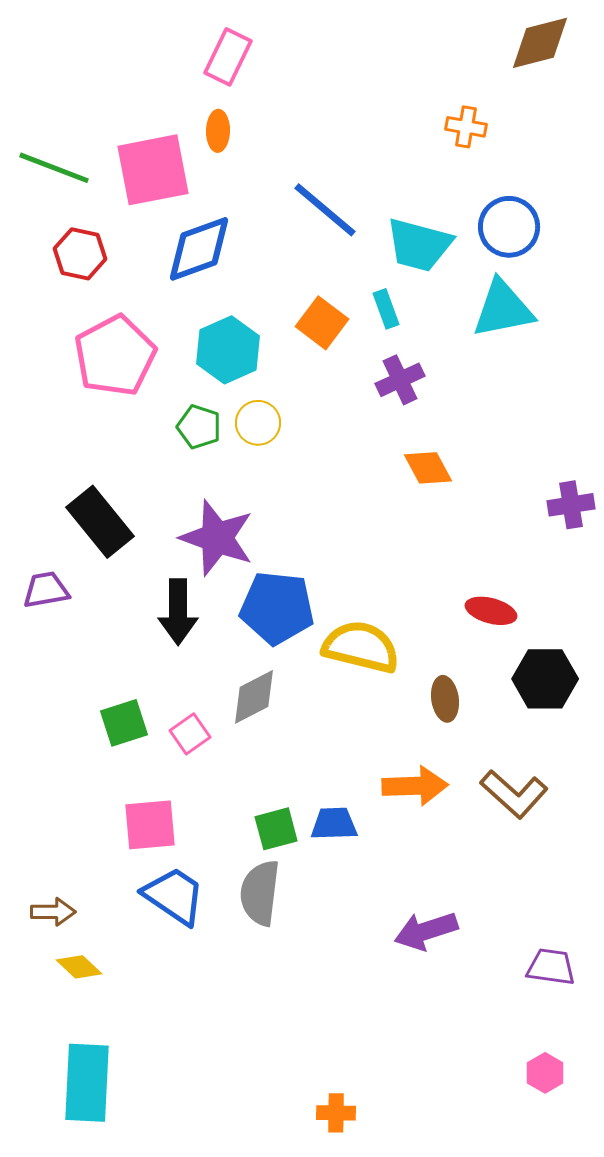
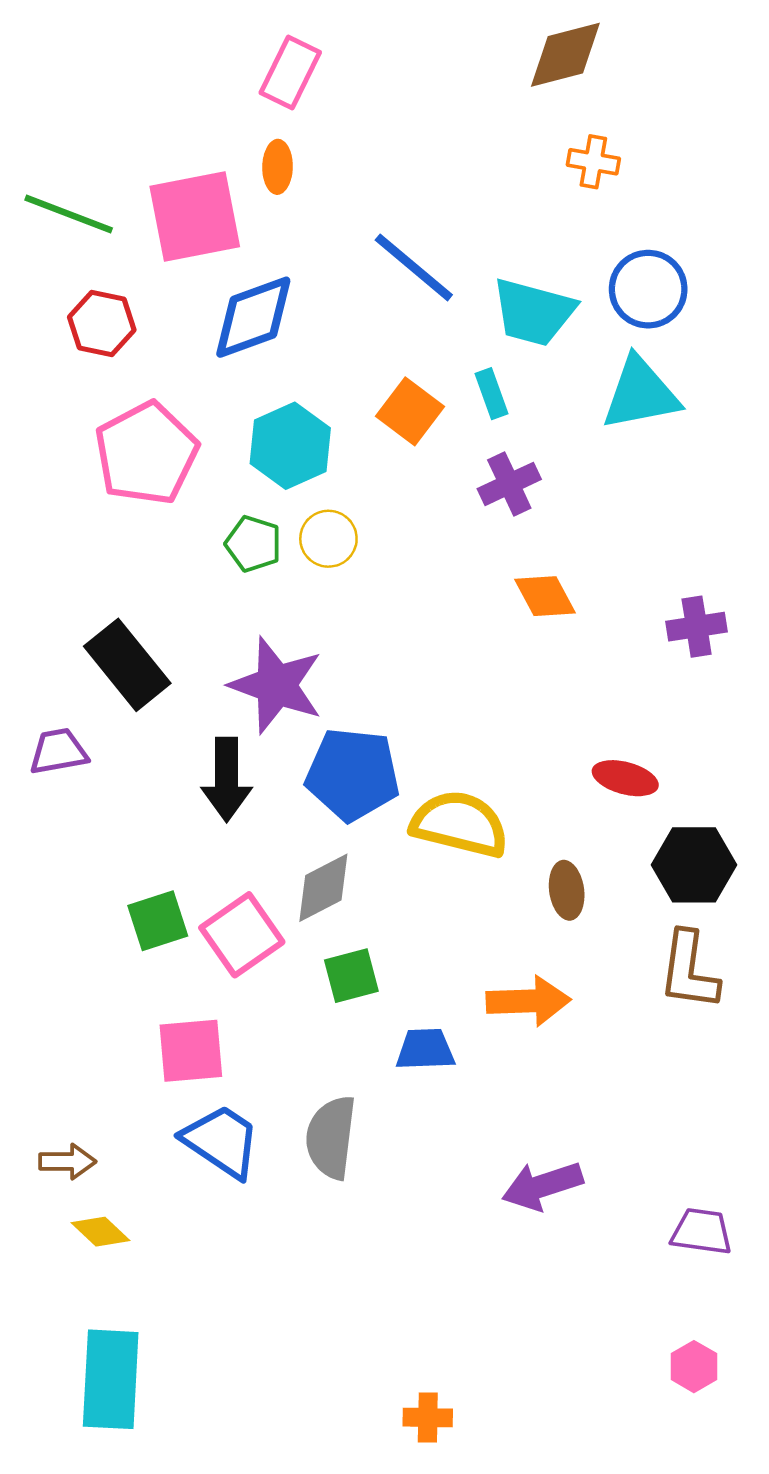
brown diamond: (540, 43) -> (565, 55), moved
purple cross: (571, 505) -> (697, 627), moved
pink square: (190, 734) -> (242, 935), size x1.6
brown L-shape: (514, 794) -> (689, 970), moved, turned 56
green square: (276, 829) -> (351, 976), moved

